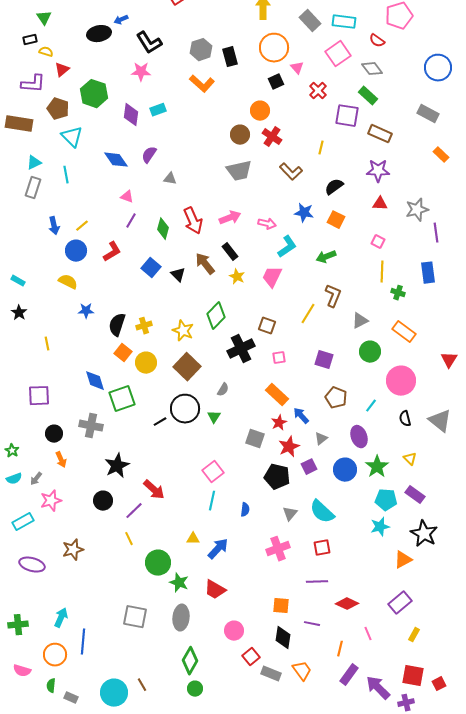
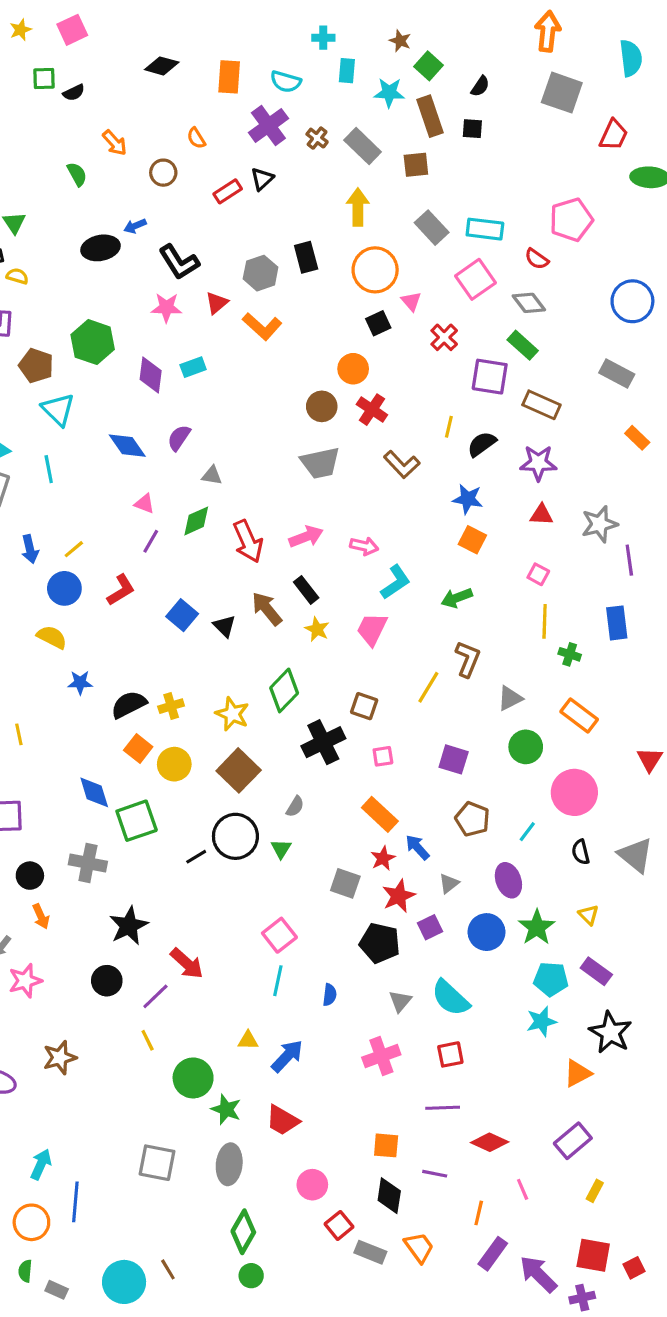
black rectangle: (230, 57) -> (306, 257), moved
red triangle: (62, 70) -> (217, 303), moved
black semicircle: (334, 187) -> (482, 444), moved
blue star: (304, 213) -> (468, 499), moved
green diamond: (163, 229) -> (196, 521), moved, turned 50
black semicircle: (117, 325) -> (129, 705), turned 45

